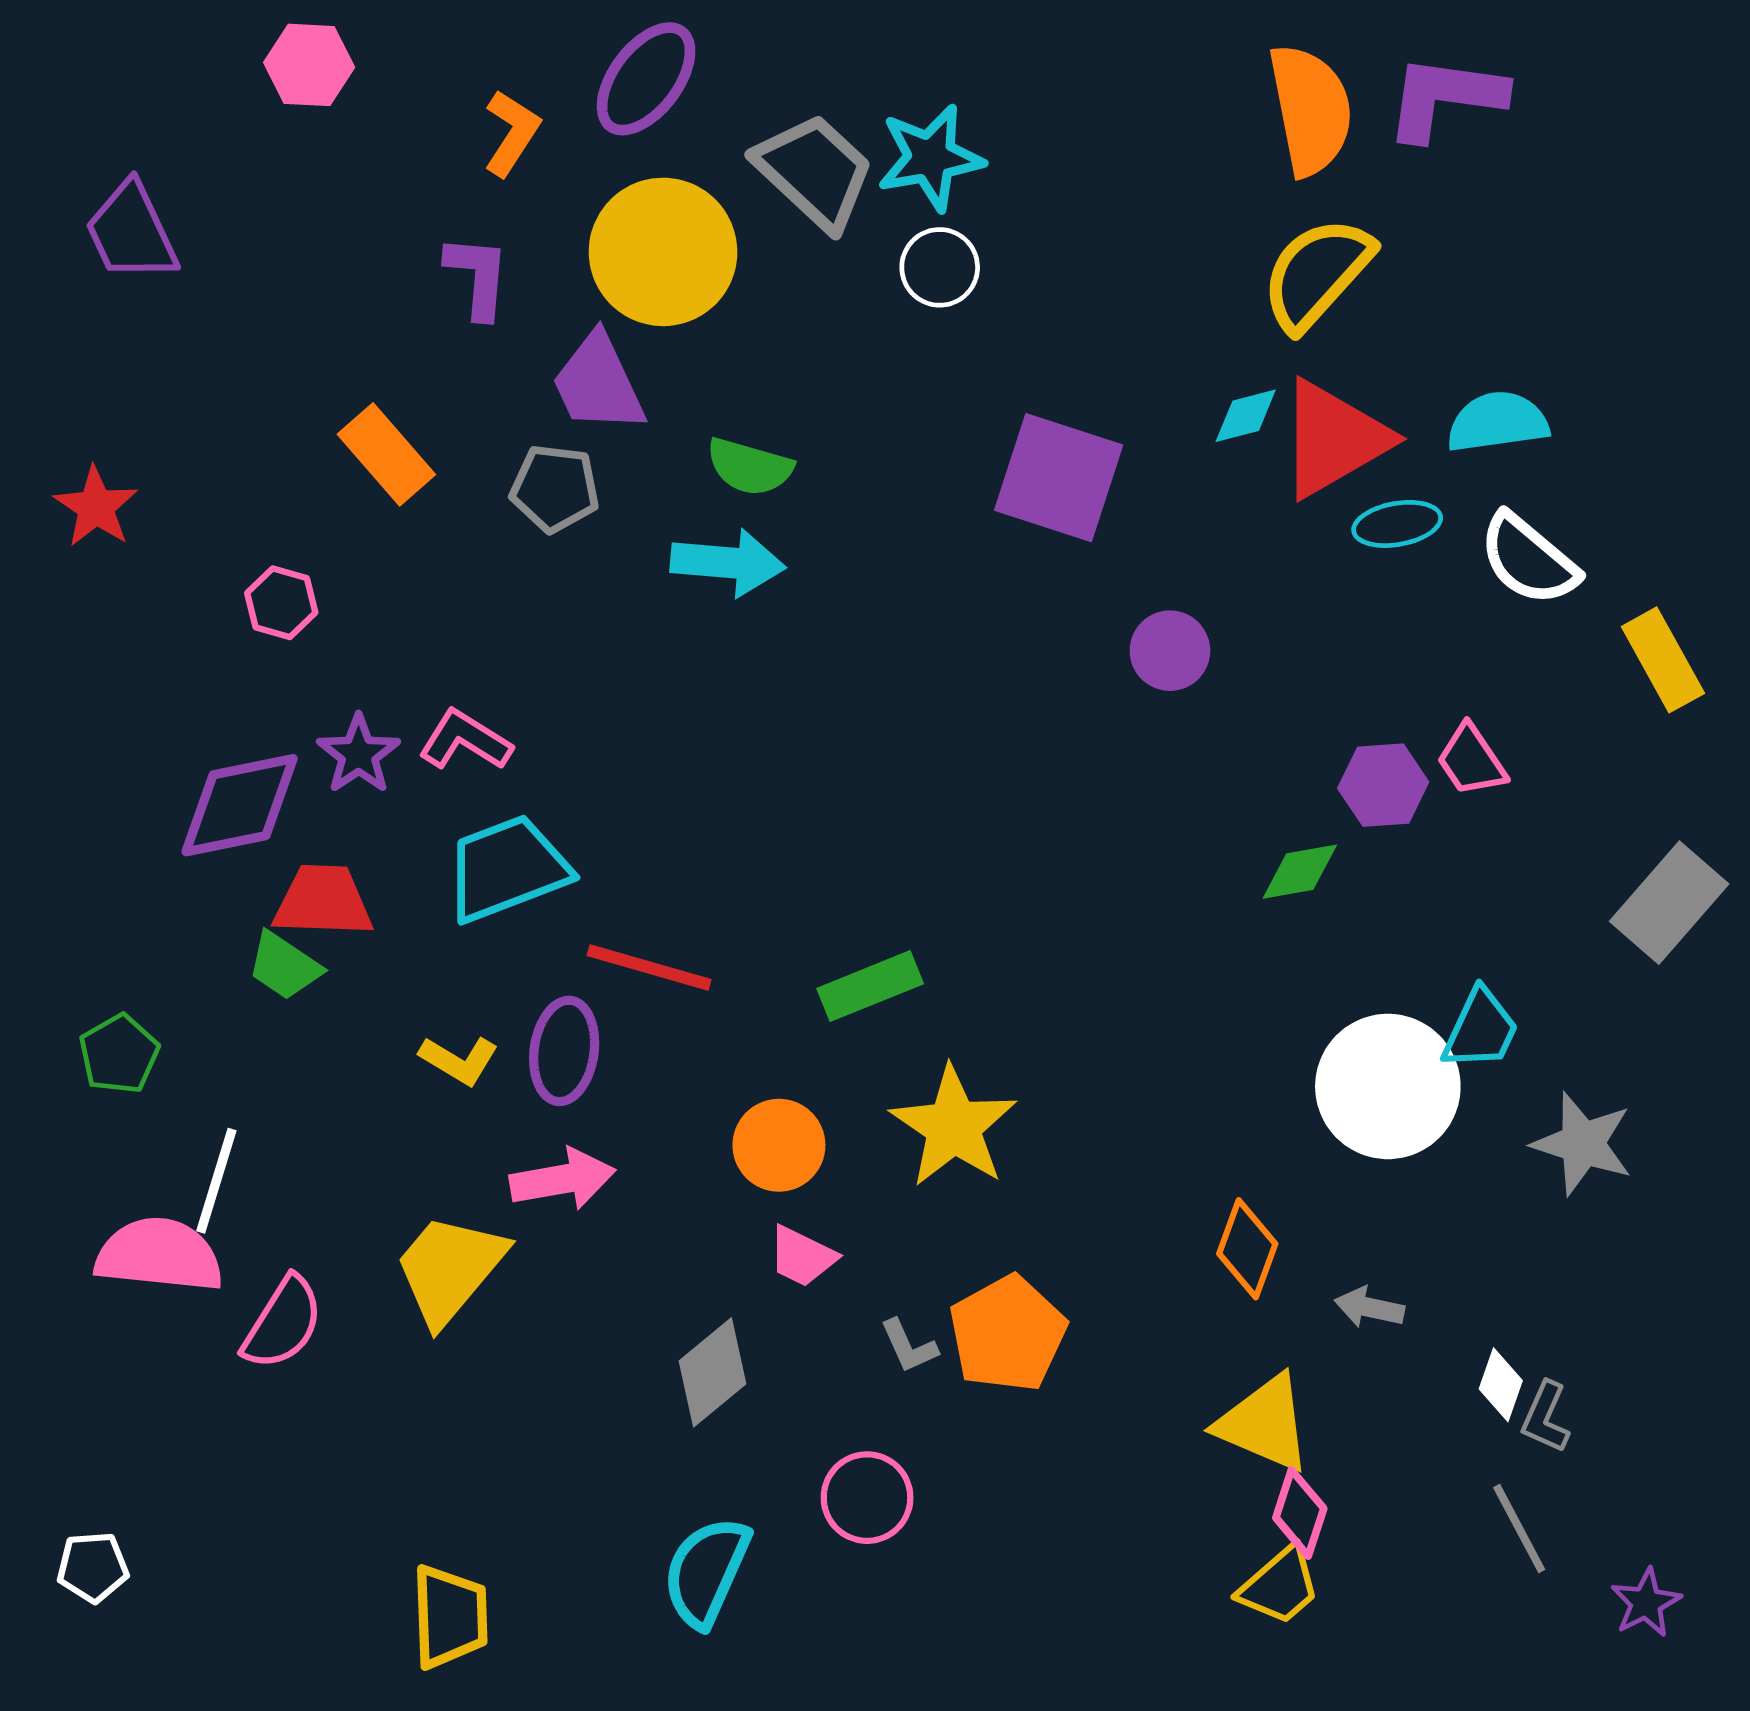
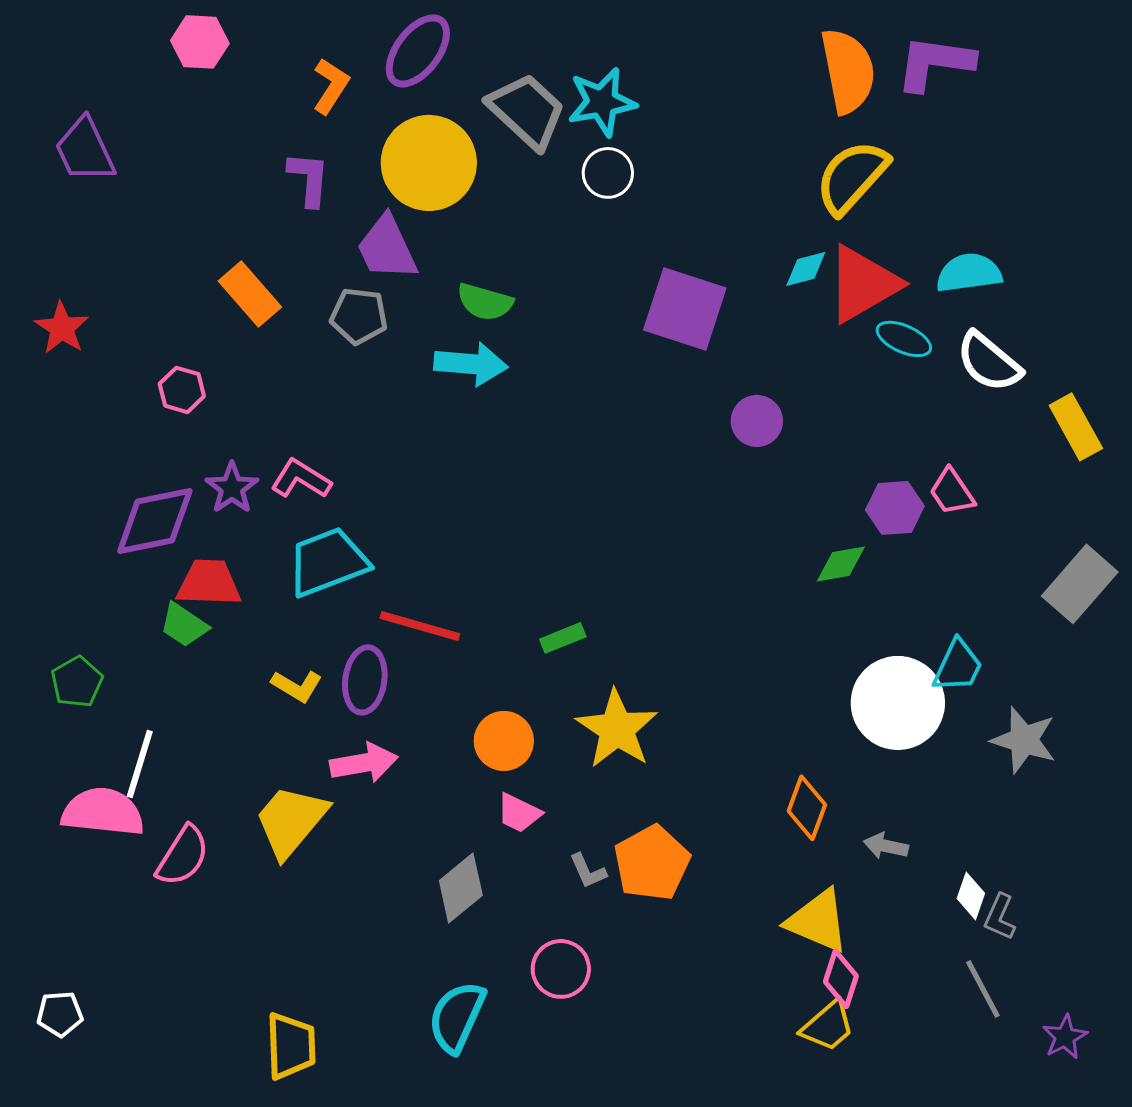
cyan ellipse: (1397, 524) -> (904, 339), turned 34
green rectangle: (870, 986) -> (563, 638), size x0.7

